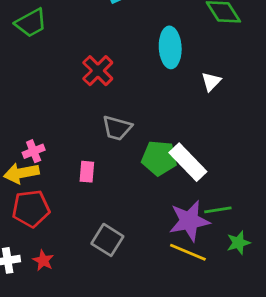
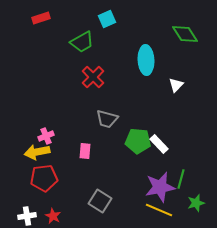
green trapezoid: (31, 23) -> (82, 42), moved
white rectangle: (188, 162) -> (159, 144), size x0.7
green line: (218, 210) -> (181, 179), turned -66

